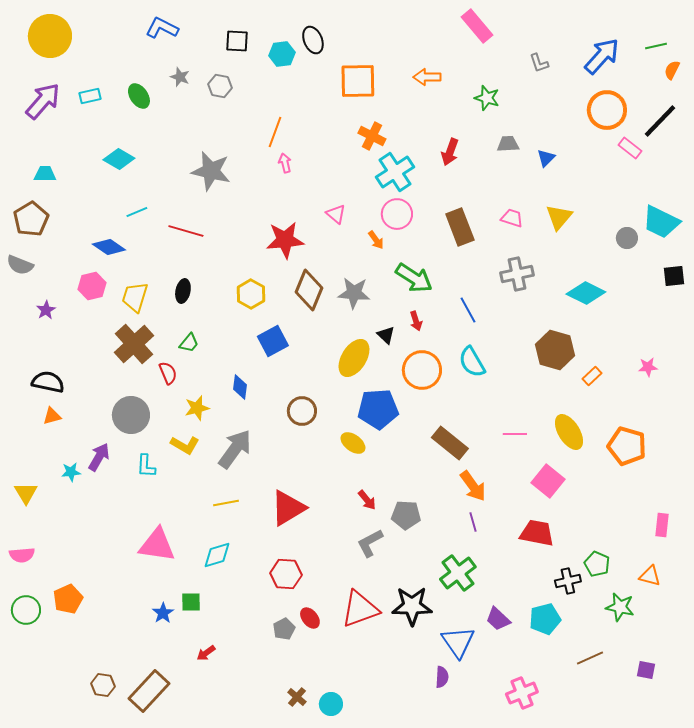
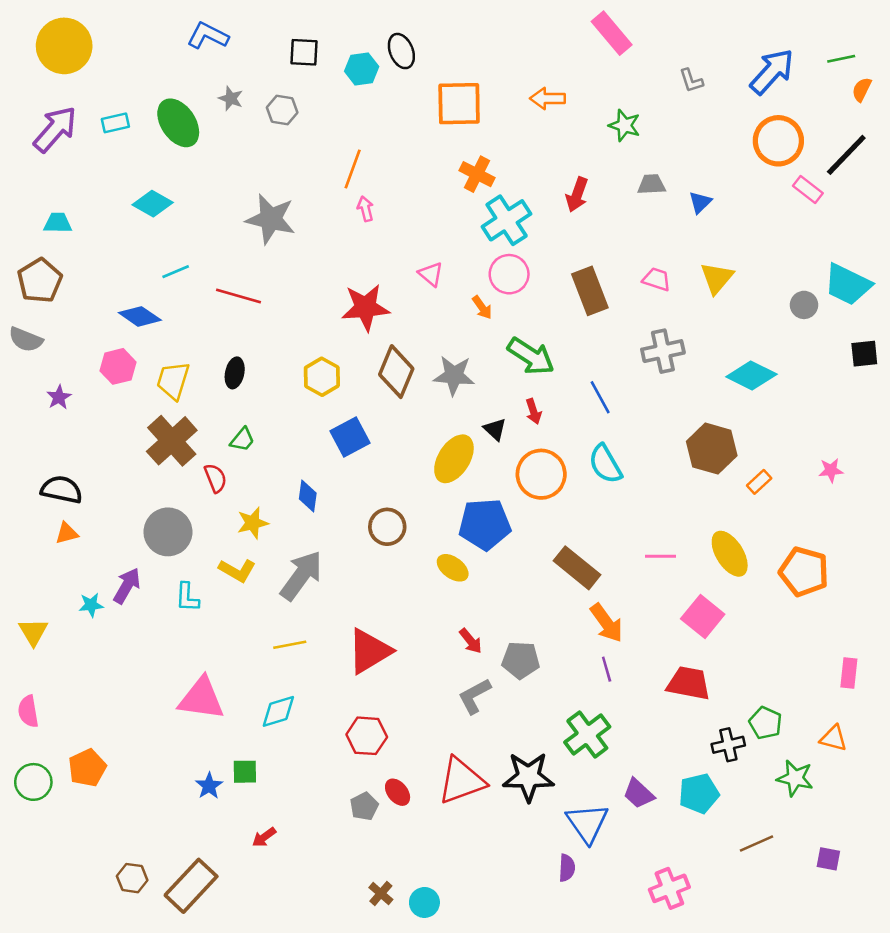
green ellipse: (139, 96) -> (178, 123), size x1.5
pink semicircle: (22, 555) -> (28, 711), turned 85

